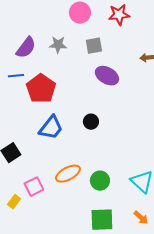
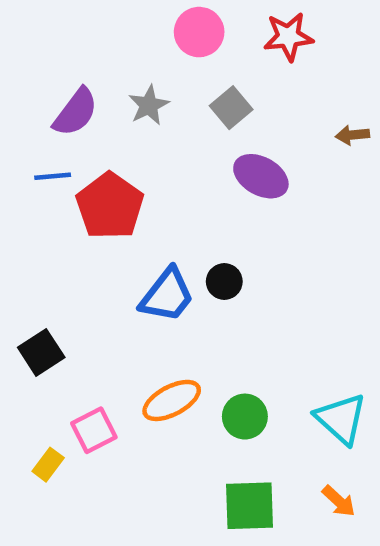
gray star: (58, 45) -> (149, 105), turned -30
gray square: (94, 46) -> (231, 108), turned -30
blue trapezoid: (51, 128) -> (167, 295), moved

